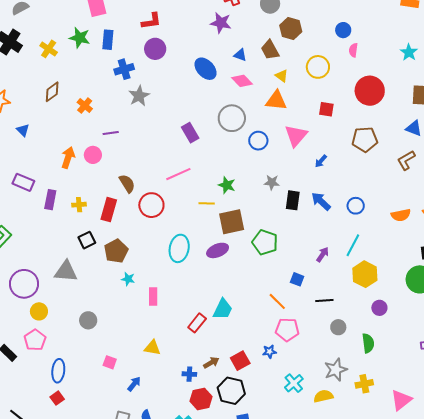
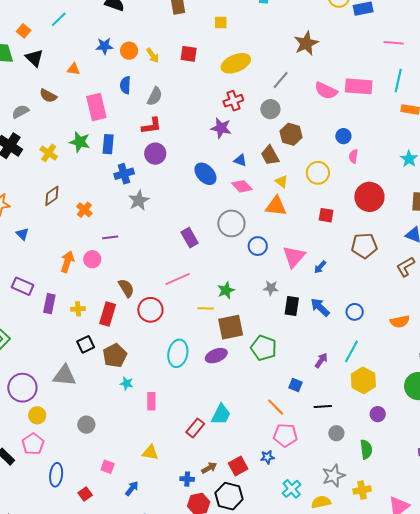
pink triangle: (296, 136) -> (294, 257), moved
green star: (227, 185) -> (226, 290), turned 30
red square: (57, 398) -> (85, 494), moved

